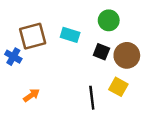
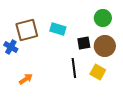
green circle: (109, 20) -> (103, 18), moved
black square: (101, 52) -> (84, 43), turned -32
black line: (92, 98) -> (74, 68), moved

